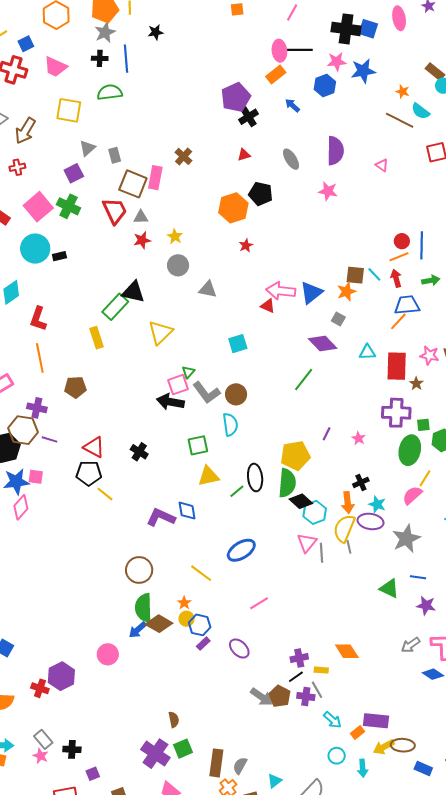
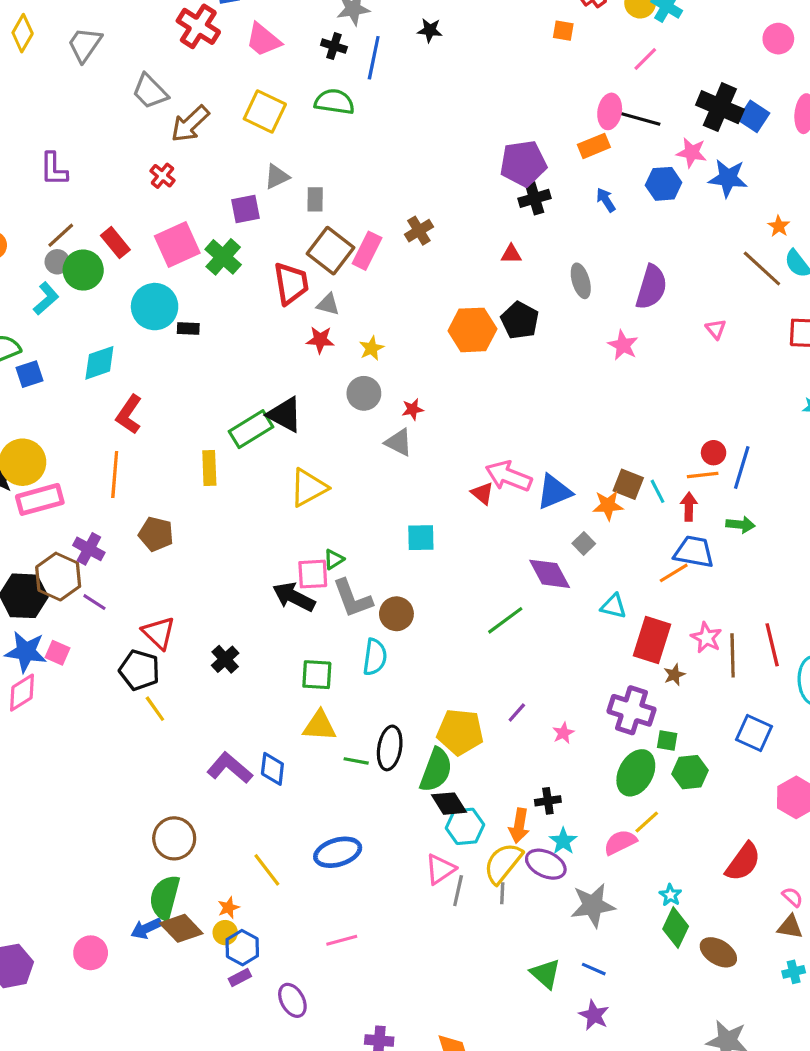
red cross: (17, 167) -> (162, 176), turned 35
red star: (246, 245) -> (413, 409), moved
green line: (237, 491) -> (356, 761), turned 35

